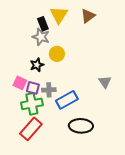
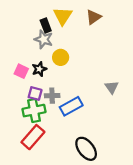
pink square: (20, 83) -> (21, 71), moved
black ellipse: (81, 126) -> (86, 149), moved, turned 50

